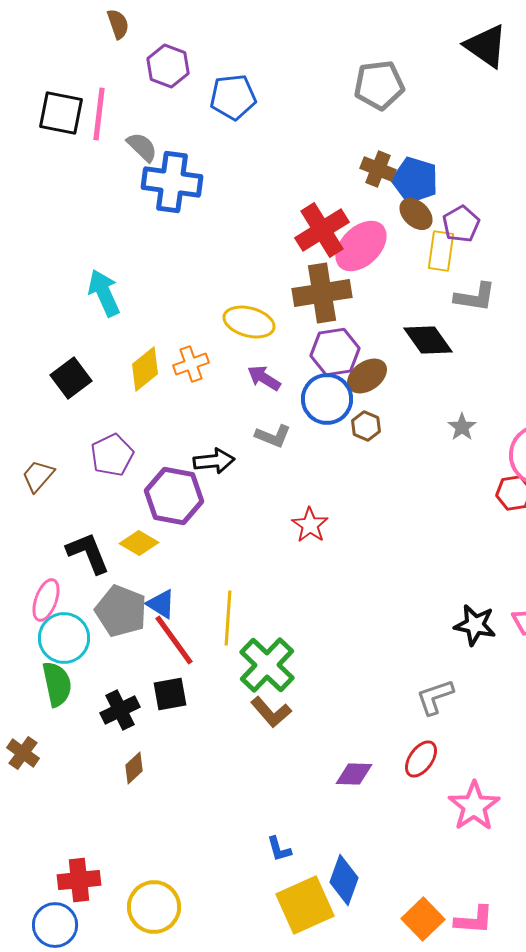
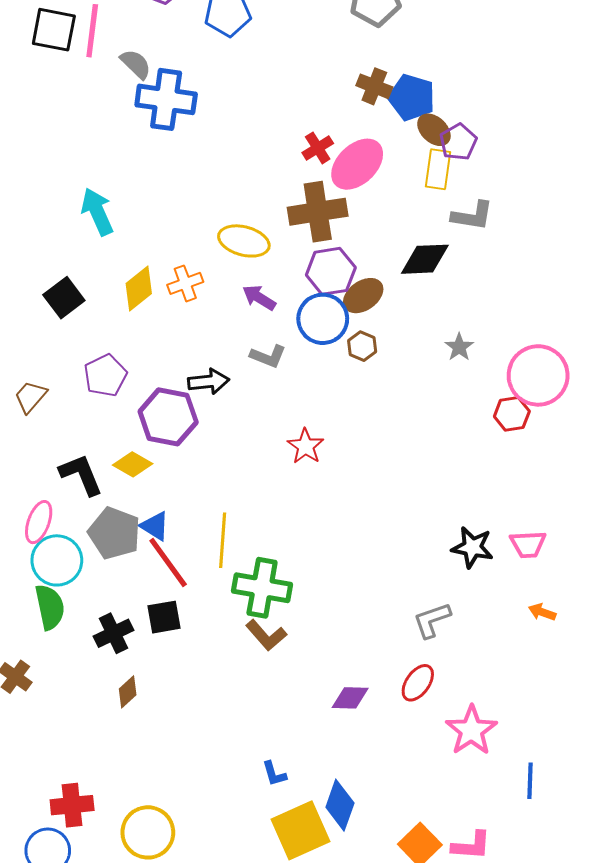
brown ellipse: (416, 214) -> (434, 130), moved
red cross: (322, 230) -> (318, 148), size x0.6
black diamond: (428, 340) -> (425, 259), turned -57
green cross: (267, 665) -> (262, 588), turned -34

